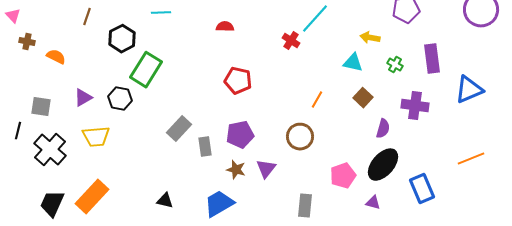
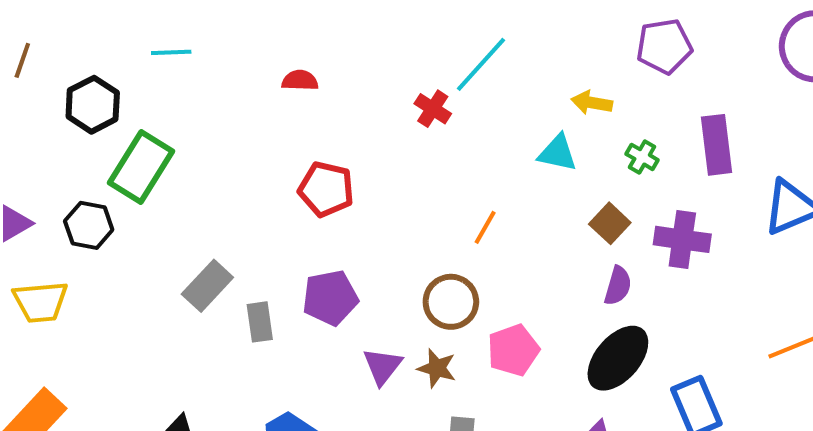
brown square: (363, 98) -> (610, 223), moved
brown star: (236, 170) -> (437, 368), moved
pink pentagon: (343, 176) -> (513, 350), moved

